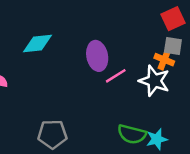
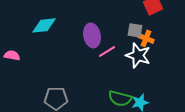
gray square: (173, 46) -> (135, 30), moved

